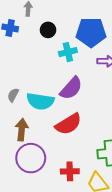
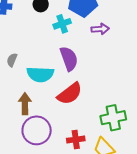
purple semicircle: (71, 88) -> (69, 59), turned -55
gray semicircle: (13, 95) -> (12, 60), moved

